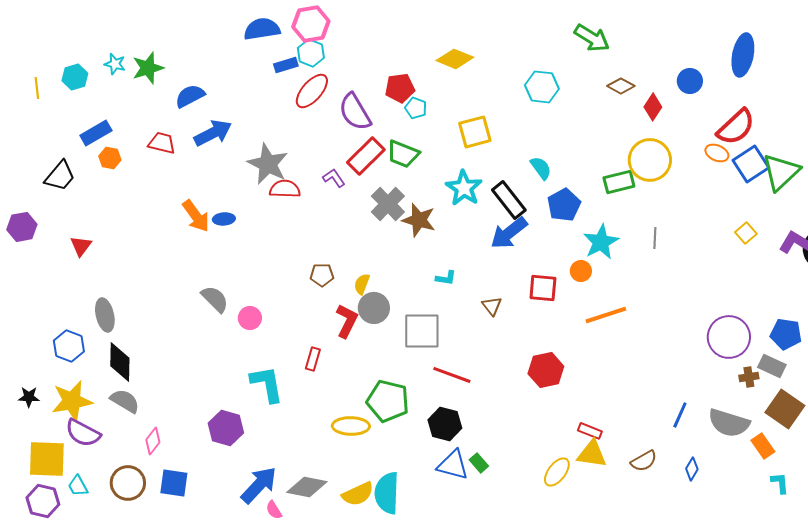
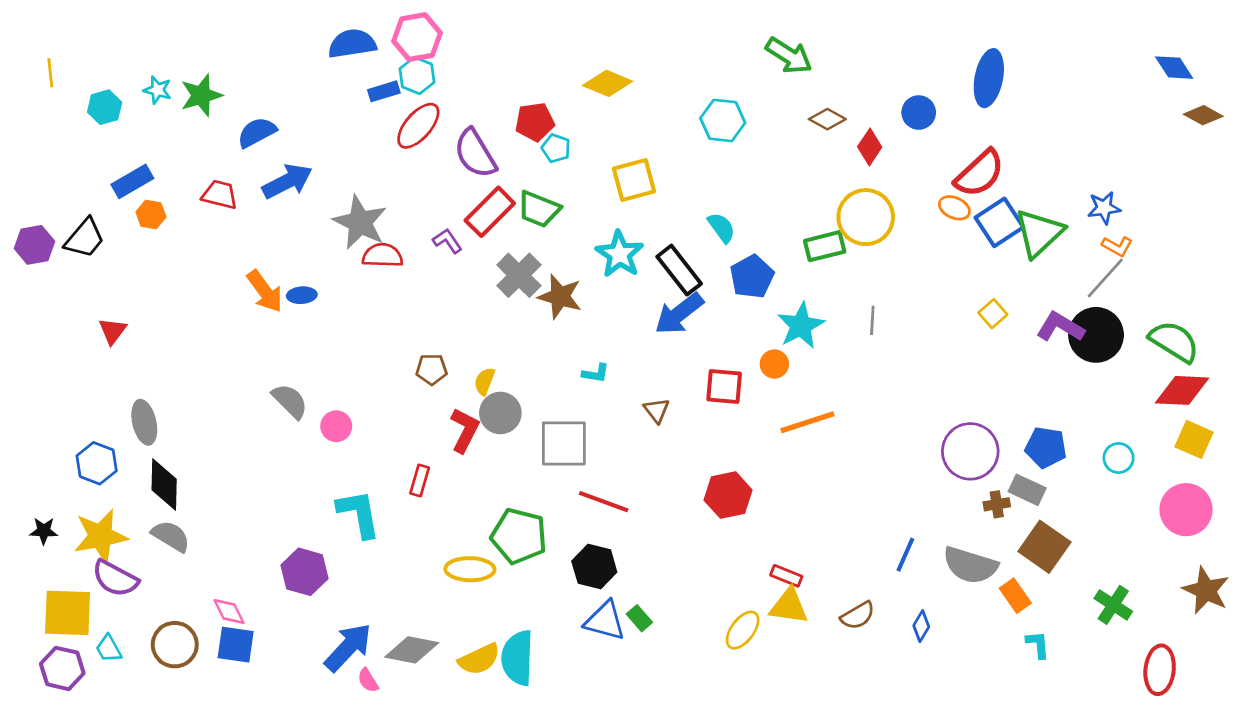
yellow line: (37, 88) -> (50, 73), moved
purple hexagon: (22, 227) -> (34, 245), moved
pink diamond: (153, 441) -> (229, 612), moved, turned -64

